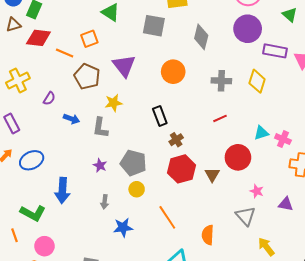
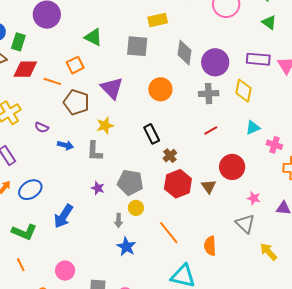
purple circle: (248, 29) -> (215, 62), moved
purple semicircle: (49, 98) -> (42, 127), turned 88
cyan triangle: (261, 133) -> (253, 128), moved
blue arrow: (62, 190) -> (63, 216), turned 35
gray arrow: (105, 202) -> (119, 220), moved
green L-shape: (33, 213) -> (24, 232), moved
blue star: (123, 227) -> (126, 247), turned -30
pink circle: (44, 246) -> (65, 271), moved

